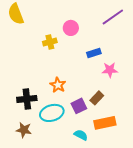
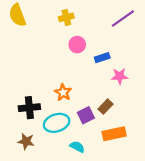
pink circle: (71, 28) -> (77, 45), moved
yellow cross: (50, 42) -> (66, 17), moved
cyan semicircle: (81, 135) -> (77, 147), moved

